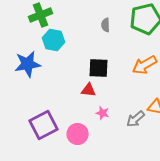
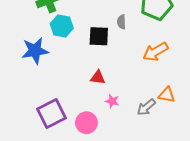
gray semicircle: (106, 25) -> (121, 22), moved
black square: (99, 68) -> (99, 36), moved

